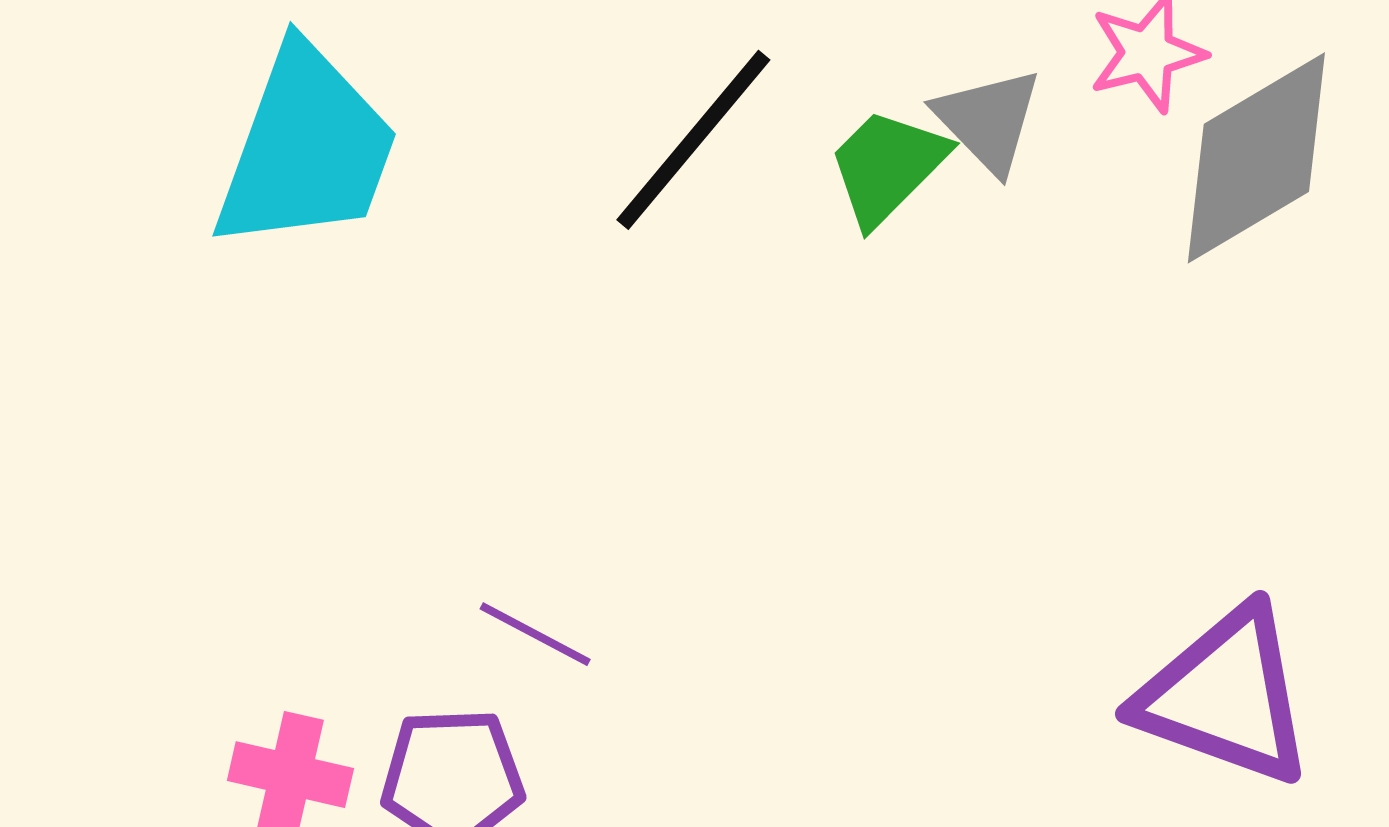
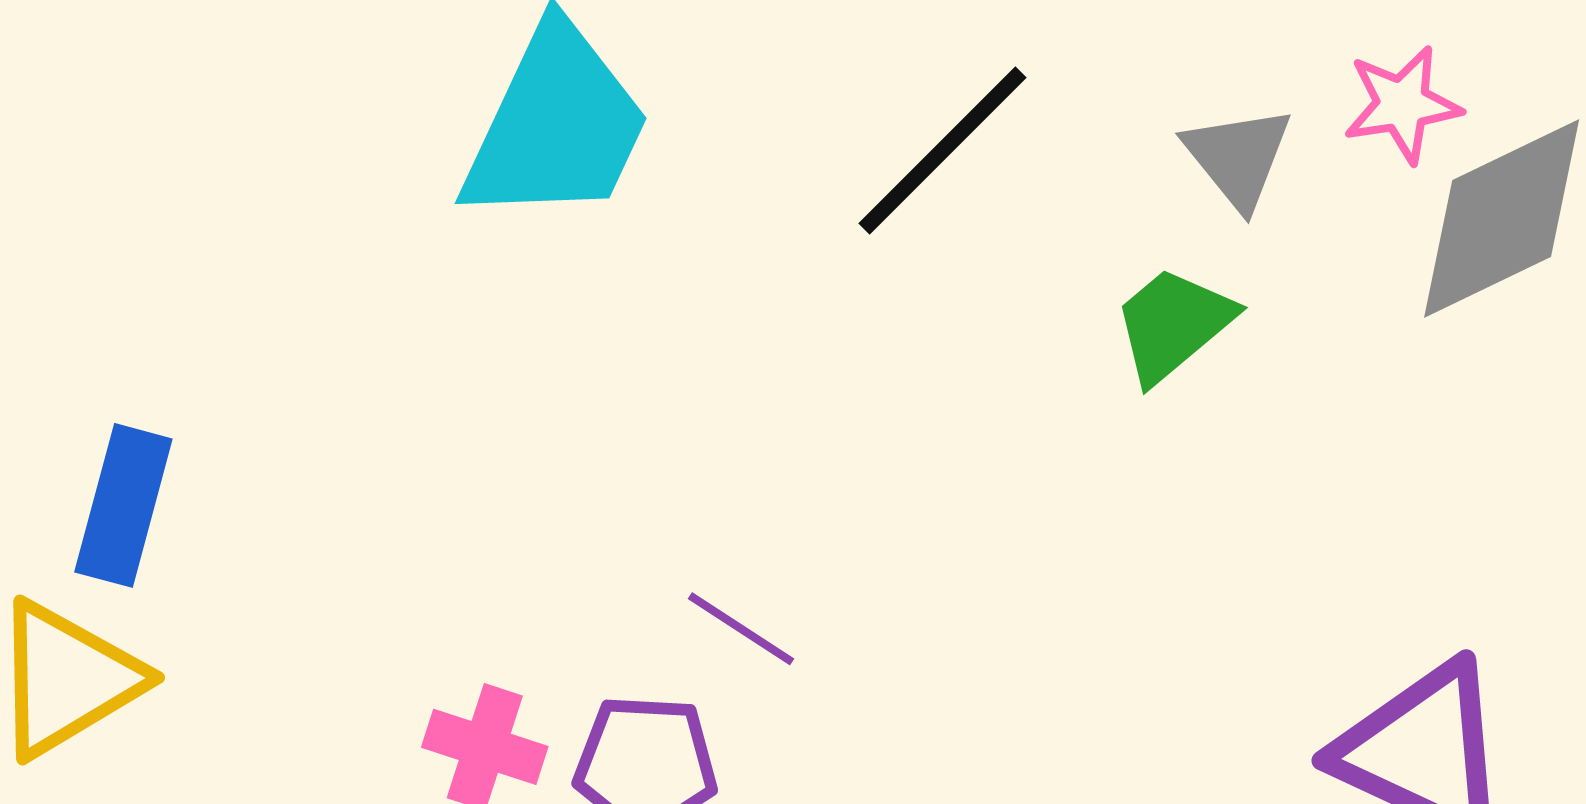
green trapezoid: (887, 166) -> (1173, 324), moved

